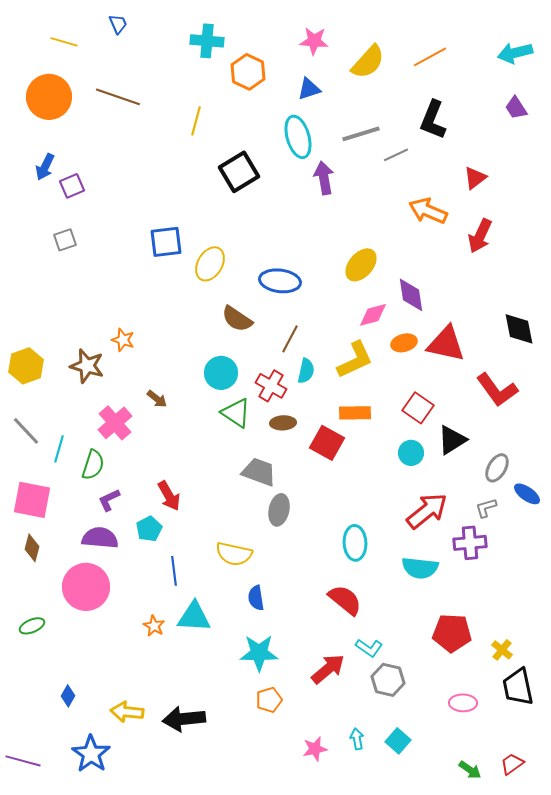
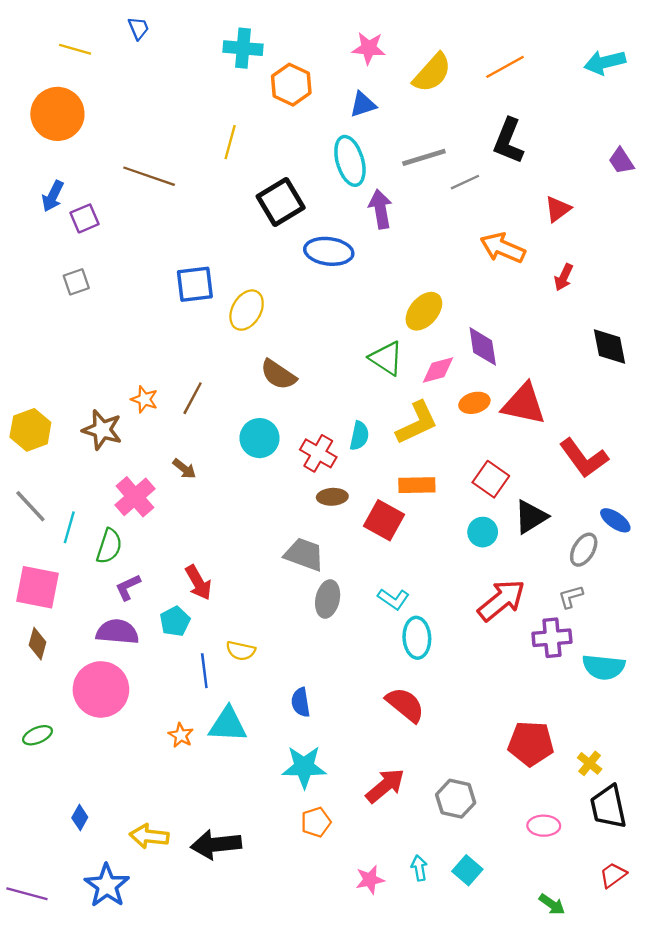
brown line: (118, 97) -> (149, 176), moved
purple trapezoid: (516, 108) -> (621, 161), moved
red arrow: (480, 236) -> (564, 277), size x0.7
blue ellipse: (280, 281) -> (329, 251), moved
black diamond: (519, 329) -> (609, 346), moved
brown line: (290, 339) -> (193, 398), moved
green triangle: (236, 413) -> (386, 358), moved
blue ellipse: (527, 494) -> (615, 520), moved
yellow semicircle: (234, 554) -> (241, 651), moved, size x0.7
cyan semicircle: (420, 568) -> (604, 667), moved
cyan L-shape: (369, 648) -> (393, 599), moved
red trapezoid: (512, 764) -> (613, 875), moved

